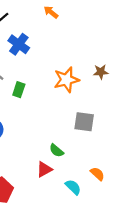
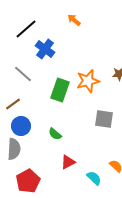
green rectangle: (19, 90) -> (60, 90), moved, size x1.6
green semicircle: (56, 151) -> (55, 134), moved

